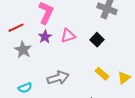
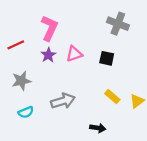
black square: (97, 40) -> (107, 58), turned -32
gray star: (23, 50) -> (21, 81), moved, turned 30

